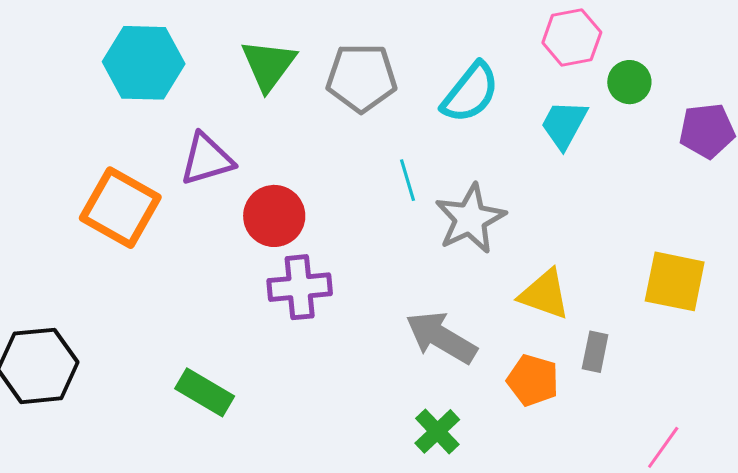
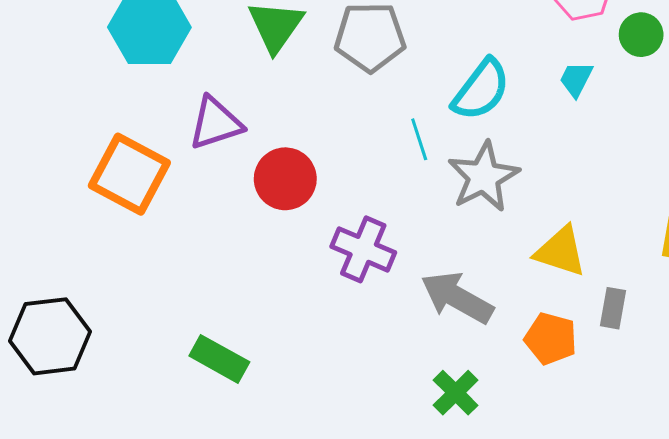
cyan semicircle: (470, 93) -> (481, 90), moved
cyan trapezoid: (564, 124) -> (576, 79), size x0.7
purple cross: (300, 287) -> (363, 249), moved, turned 30

